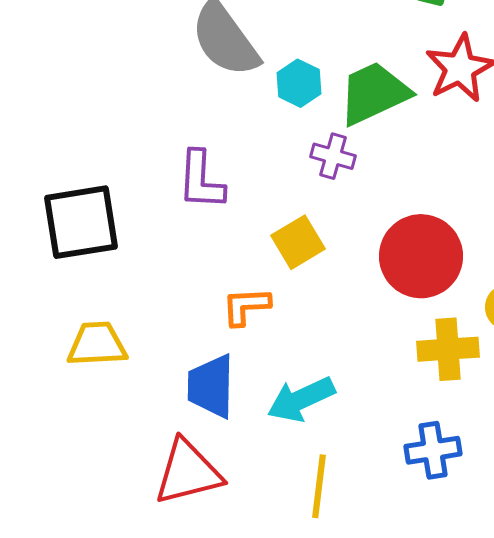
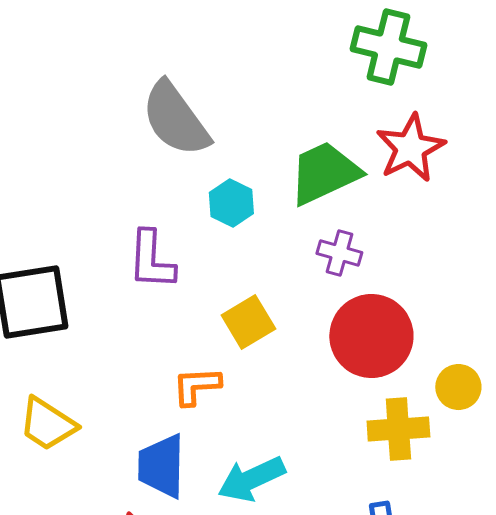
cyan hexagon: (299, 83) -> (231, 203), moved
purple cross: (333, 156) -> (339, 253), moved
yellow trapezoid: (97, 344) -> (47, 424), turned -144

